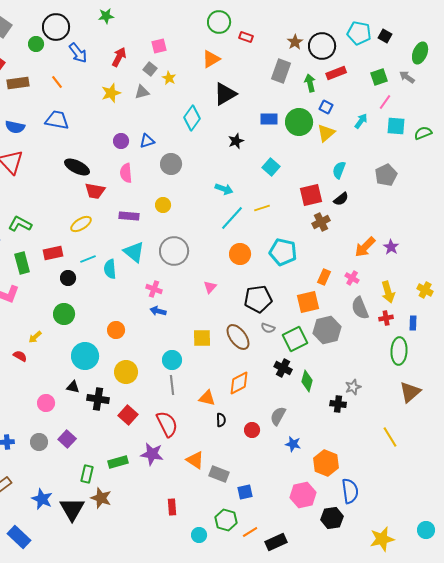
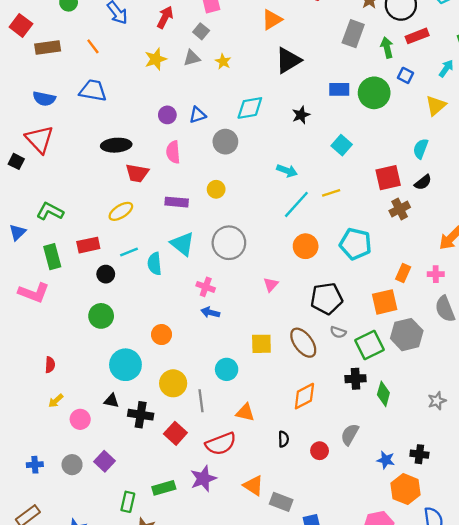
yellow star: (169, 78) -> (223, 61), moved
cyan diamond: (192, 118) -> (250, 108), moved, turned 45
cyan arrow: (361, 121) -> (446, 68), moved
yellow triangle: (326, 133) -> (436, 106), moved
black ellipse: (77, 167) -> (116, 145), turned -30
pink cross: (352, 278) -> (436, 274), turned -32
yellow arrow: (35, 337) -> (56, 401), moved
red semicircle: (20, 356) -> (50, 365), turned 64
black cross: (283, 368) -> (356, 379), turned -30
gray line: (172, 385) -> (201, 401), moved
orange triangle: (207, 398) -> (245, 412), moved
black cross: (338, 404) -> (419, 454), moved
red semicircle: (167, 424) -> (221, 444), turned 96
blue star: (293, 444) -> (386, 460), moved
purple star: (152, 454) -> (203, 479), turned -30

